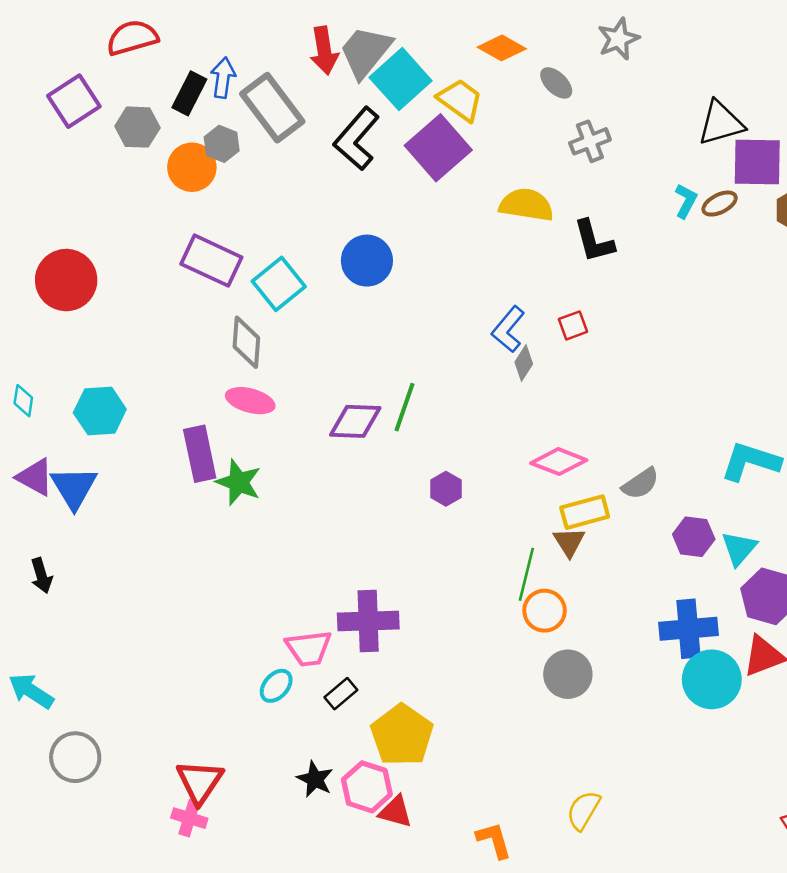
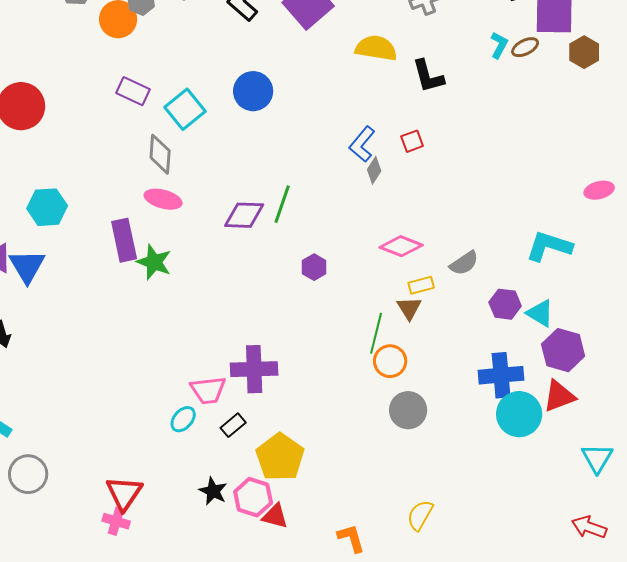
purple rectangle: (211, 261) -> (133, 91), size x0.7
yellow rectangle: (585, 512) -> (421, 285), size x0.7
cyan triangle: (739, 548) -> (540, 313), turned -40

